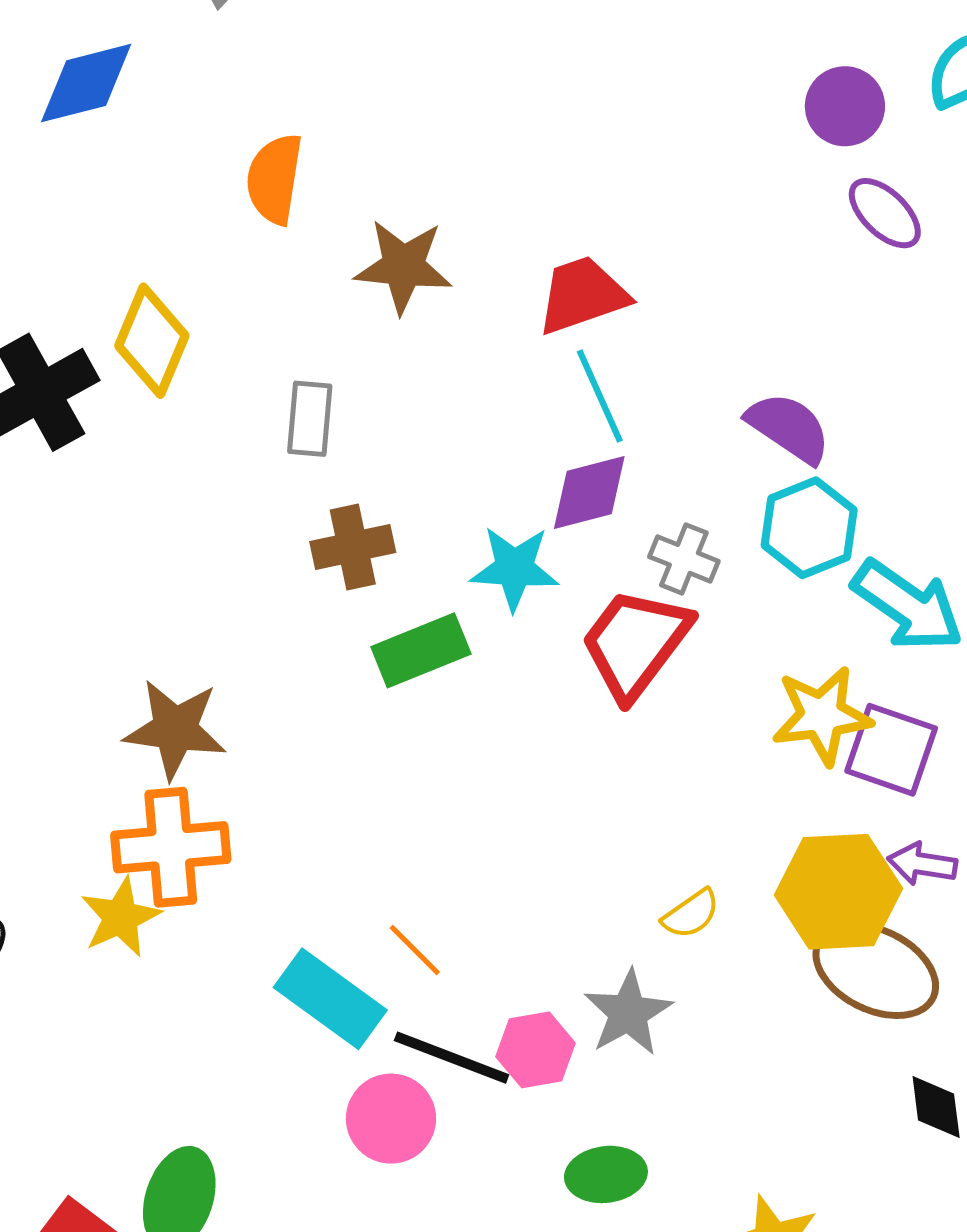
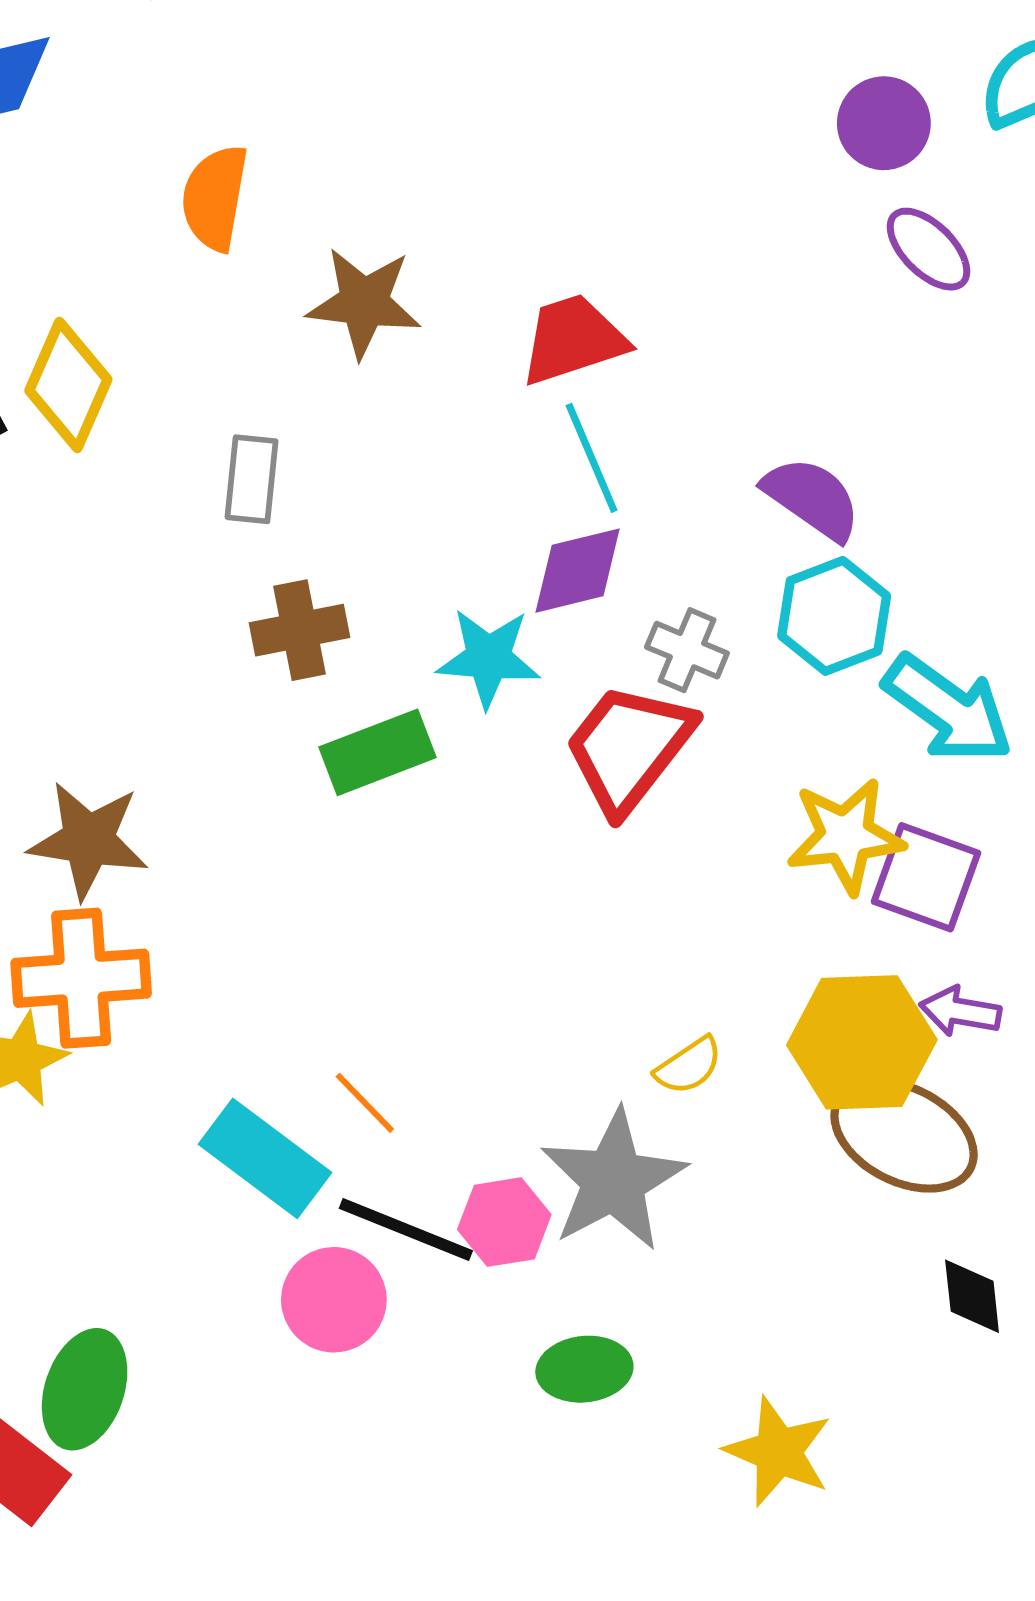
gray star: (628, 1013) -> (613, 1180), size x1.4

